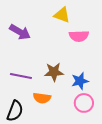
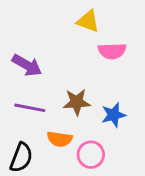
purple arrow: (20, 32) -> (27, 65), moved
pink circle: (84, 103) -> (91, 155), moved

